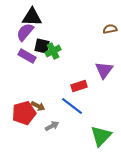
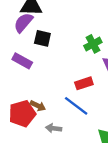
green cross: (53, 51) -> (93, 44), moved
purple rectangle: (27, 56) -> (22, 61), moved
gray arrow: (52, 126) -> (54, 128), turned -144

